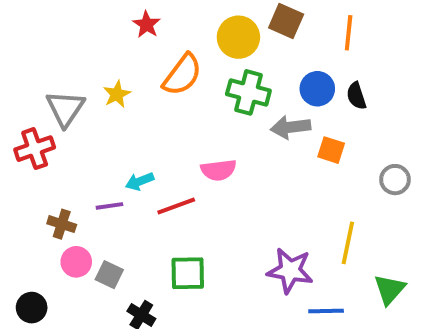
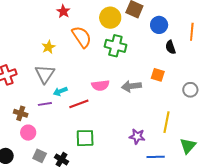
orange line: (349, 33) -> (192, 32), moved
orange semicircle: (182, 75) -> (82, 37), turned -70
blue circle: (317, 89) -> (159, 25), moved
gray triangle: (65, 108) -> (45, 74), moved
gray arrow: (291, 127) -> (131, 86), moved
purple star: (290, 271) -> (137, 136), size x0.7
gray square: (109, 275) -> (40, 156), moved

